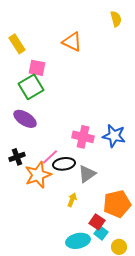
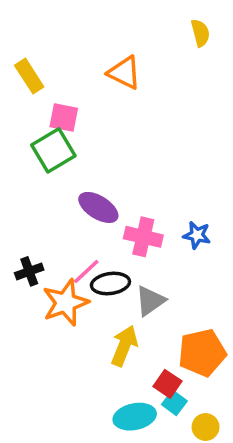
purple ellipse: (25, 119) -> (98, 207), moved
blue star: (114, 136) -> (197, 235), size x0.7
yellow arrow: (72, 200) -> (124, 346), size x1.6

